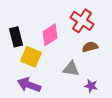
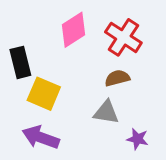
pink diamond: (50, 35) -> (74, 30), moved
brown semicircle: (90, 47) -> (117, 78), moved

